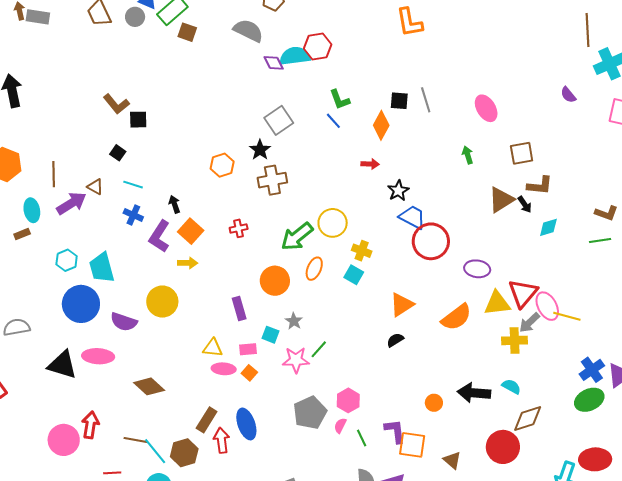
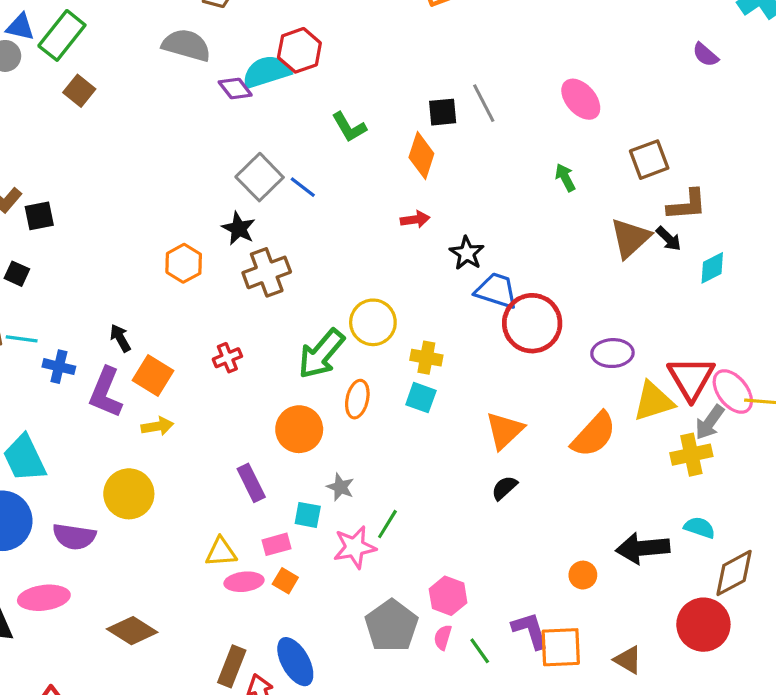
brown square: (187, 32) -> (79, 91), moved, turned 30
blue line: (333, 121) -> (303, 187), moved
cyan line: (133, 185) -> (22, 339), moved

